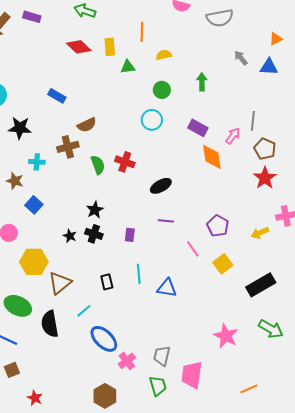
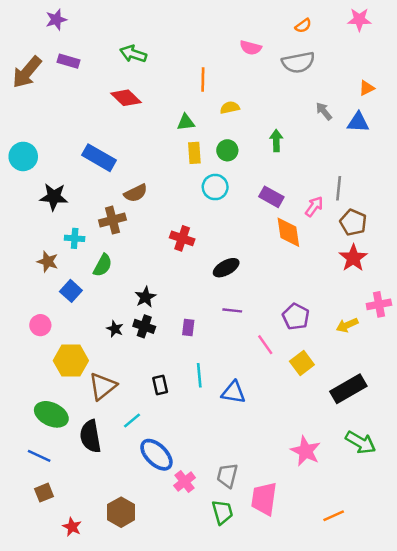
yellow rectangle: (110, 47) -> (194, 153), moved
blue rectangle: (57, 96) -> (99, 158), size x1.5
green semicircle: (98, 165) -> (103, 265), moved, turned 48
brown hexagon: (105, 396) -> (121, 512), moved

